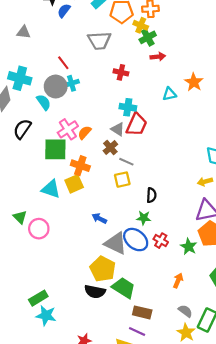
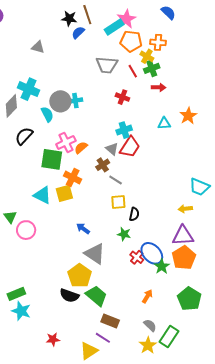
red line: (63, 63) -> (133, 71), moved
cyan cross: (128, 107) -> (124, 130), turned -35
yellow square: (122, 180) -> (118, 202), moved
blue ellipse: (136, 240) -> (152, 253), moved

